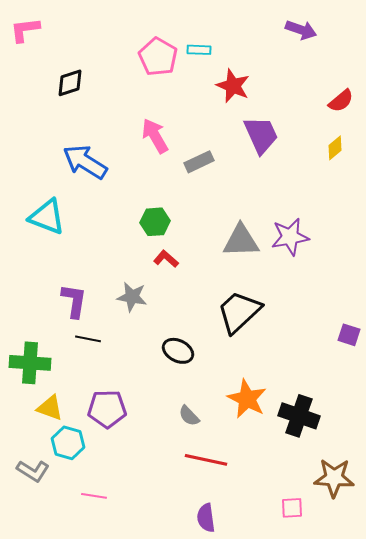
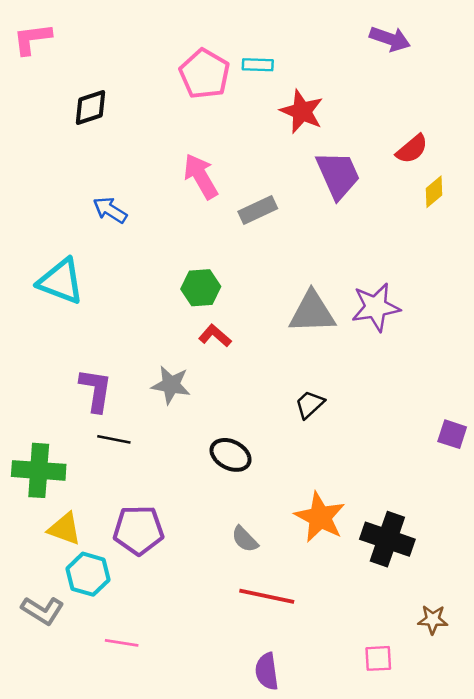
red semicircle: (341, 101) -> (412, 149), moved
blue arrow: (85, 162) -> (110, 210), size x0.6
black trapezoid: (239, 312) -> (310, 404), size x0.5
brown star: (334, 478) -> (433, 620), size x0.6

